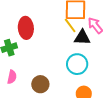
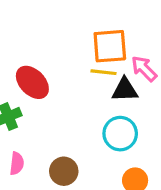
yellow line: (70, 25) -> (104, 72), turned -42
red ellipse: (26, 28) -> (32, 82), turned -35

